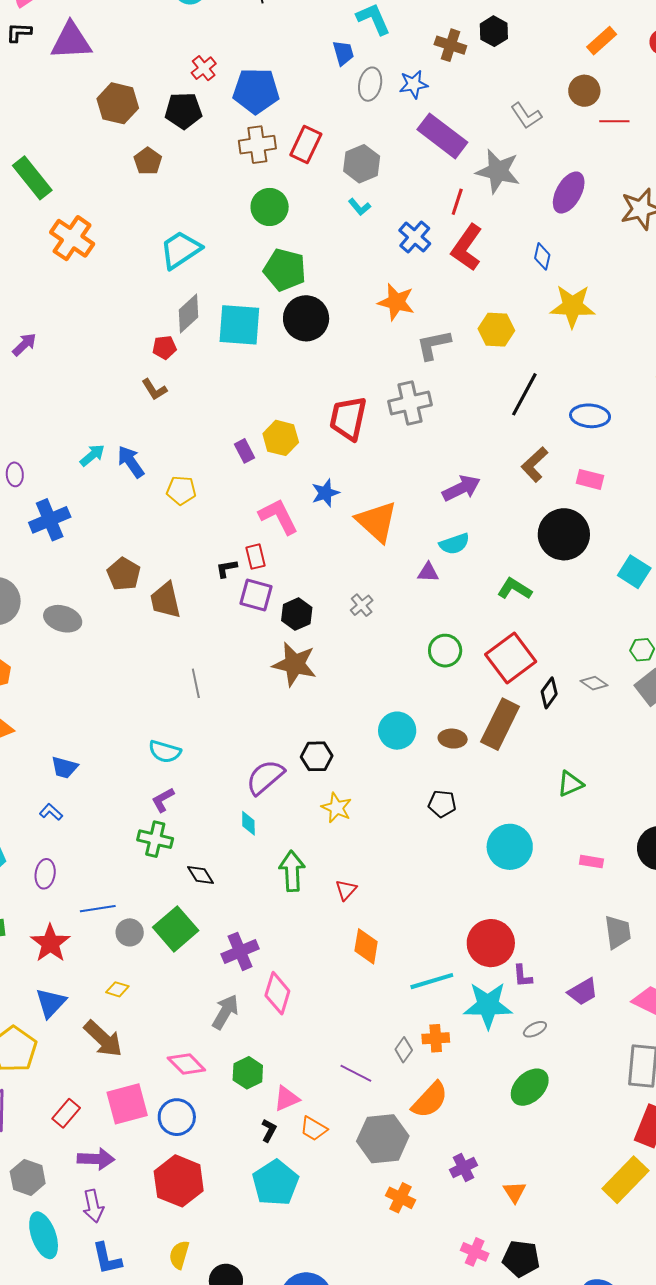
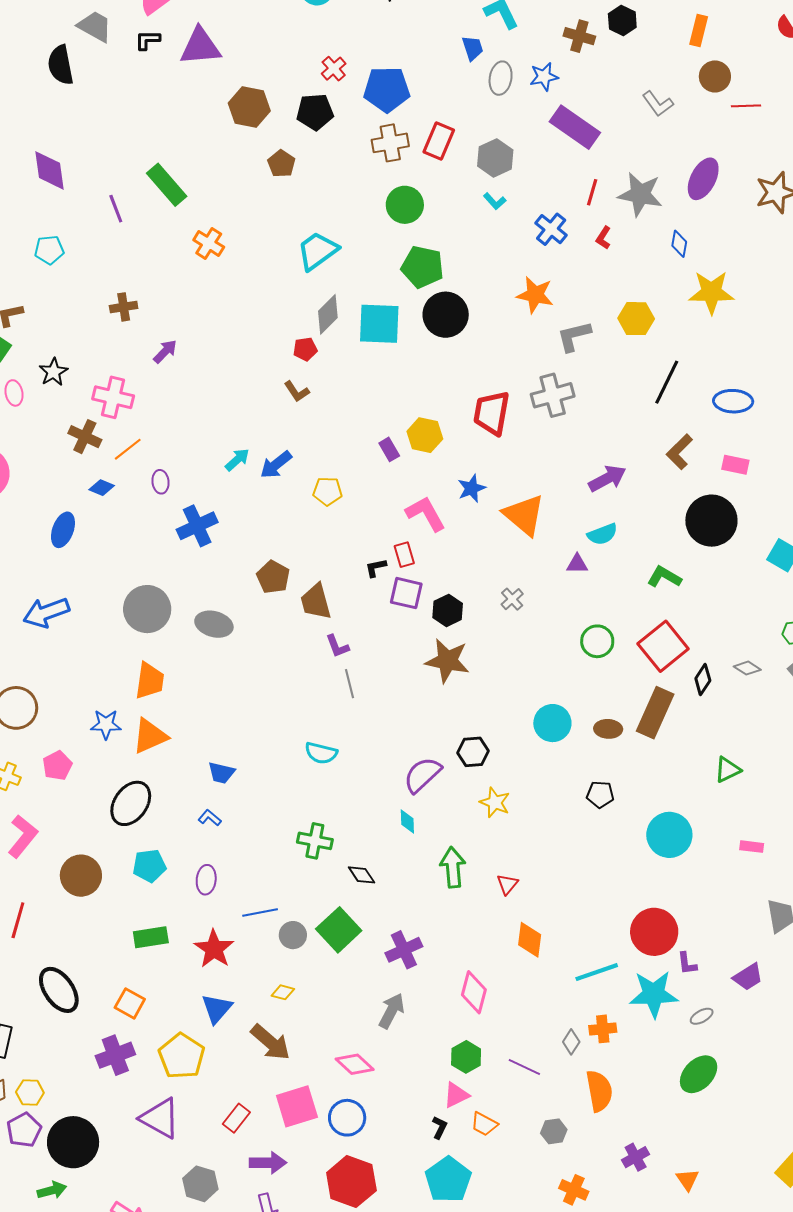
orange rectangle: (602, 41) -> (699, 31), moved, turned -32
gray star: (498, 171) -> (640, 194), moved
orange cross: (72, 238) -> (209, 243), size x0.7
red L-shape: (467, 248) -> (603, 238), size x0.5
blue arrow: (131, 462) -> (276, 465), turned -92
purple L-shape: (163, 800) -> (337, 646), moved, turned -80
pink diamond: (277, 993) -> (474, 992), moved
green hexagon: (248, 1073) -> (466, 1057), moved
orange semicircle: (430, 1100) -> (599, 1091), turned -51
gray hexagon: (383, 1139) -> (554, 1131), size x0.5

